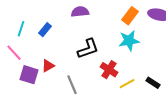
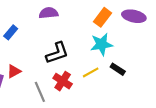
red cross: (109, 70) -> (63, 81), moved
black rectangle: (153, 83) -> (118, 69), moved
yellow line: (127, 84) -> (91, 72), moved

